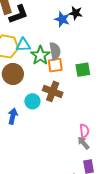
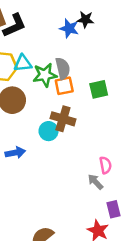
green star: (40, 55) -> (45, 75), turned 30
cyan circle: (32, 101) -> (49, 131), moved
blue arrow: (13, 116) -> (15, 153), turned 70
gray arrow: (83, 143) -> (95, 182), moved

